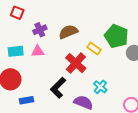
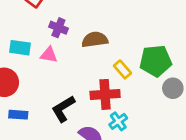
purple cross: (40, 30) -> (58, 28), turned 32
green pentagon: (116, 36) -> (156, 61), turned 30
red cross: (76, 63) -> (105, 94), moved, turned 30

